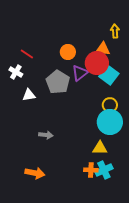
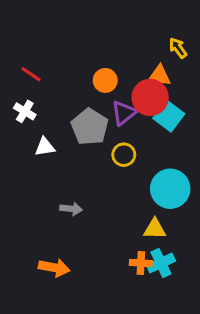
yellow arrow: (115, 31) -> (178, 48), turned -32
red line: (27, 54) -> (31, 74), moved
yellow circle: (110, 105) -> (124, 155), moved

